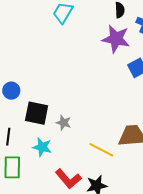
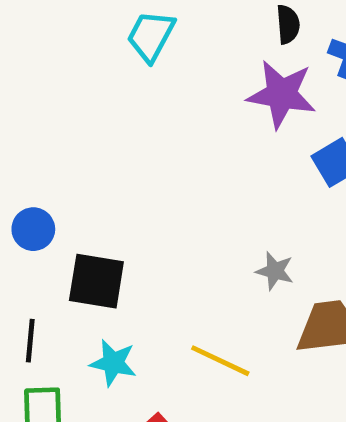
gray star: (64, 123) -> (275, 271), moved
yellow line: (101, 150) -> (220, 361), moved

